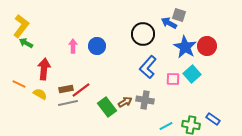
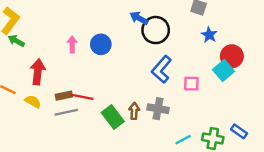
blue arrow: (169, 23) -> (139, 18), moved
red circle: (207, 46) -> (232, 56), moved
blue star: (185, 47) -> (209, 35), moved, size x0.6
cyan square: (192, 74) -> (224, 71), moved
red line: (81, 90) -> (82, 97), turned 48
brown arrow: (125, 102) -> (134, 111), turned -56

